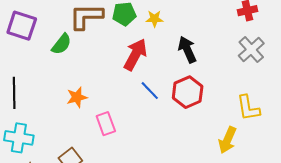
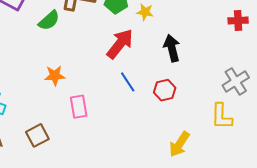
gray cross: (251, 50) -> (236, 81), moved
red hexagon: (188, 92) -> (165, 90), size x0.7
yellow arrow: (227, 140) -> (179, 144), moved

